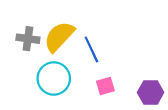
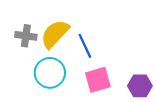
pink square: (105, 86) -> (98, 80), size x1.5

